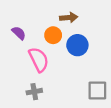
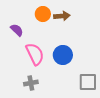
orange circle: (53, 35) -> (43, 14), moved
blue circle: (77, 45) -> (63, 55), moved

